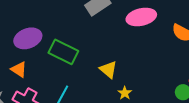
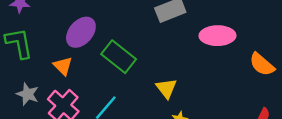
purple ellipse: (28, 38) -> (81, 32), turned -40

